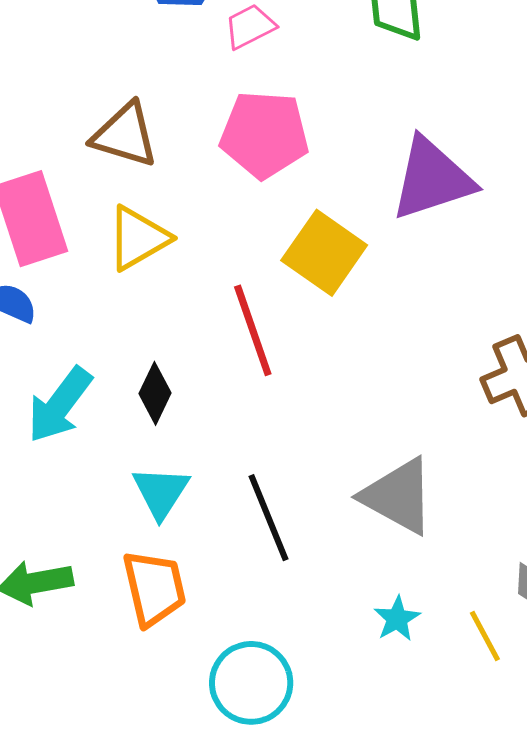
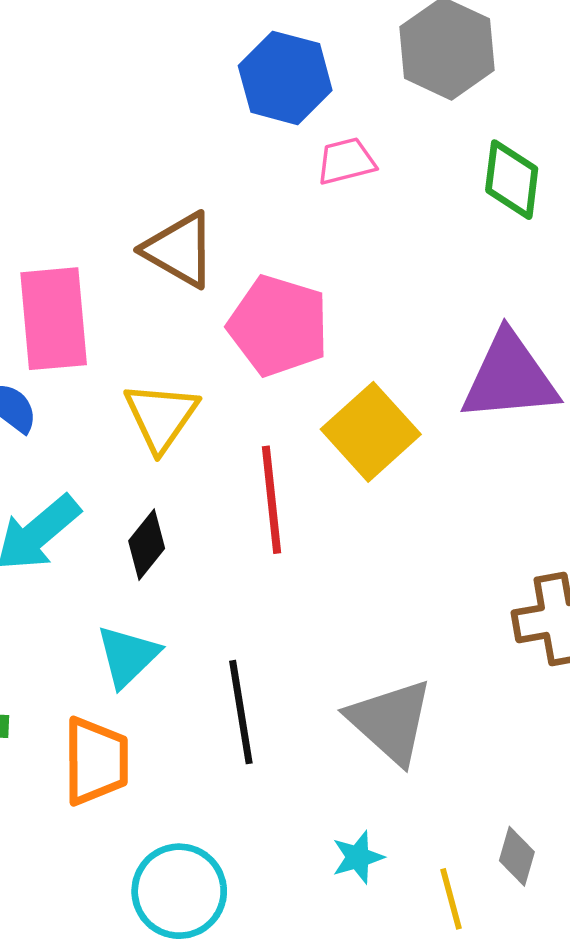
pink pentagon: (264, 135) -> (278, 326), moved
yellow triangle: (138, 238) -> (161, 417), moved, turned -38

